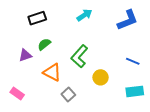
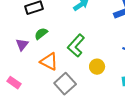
purple triangle: (25, 55) -> (22, 45), turned -32
gray square: (68, 94) -> (65, 84), size x1.5

